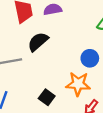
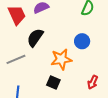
orange star: (78, 84) -> (61, 59), moved

